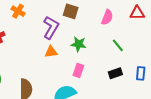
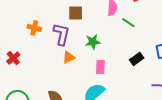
orange cross: (18, 11) -> (34, 28), moved
green line: (118, 45) -> (128, 23), moved

